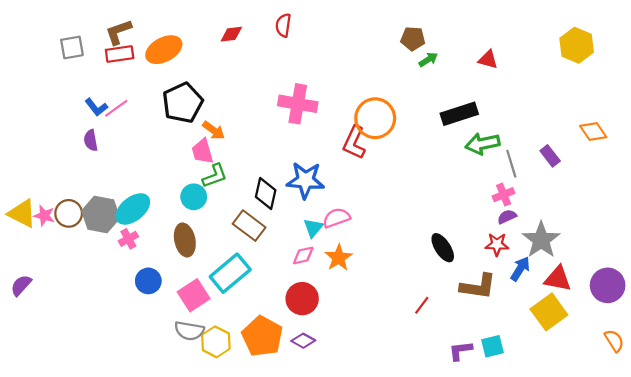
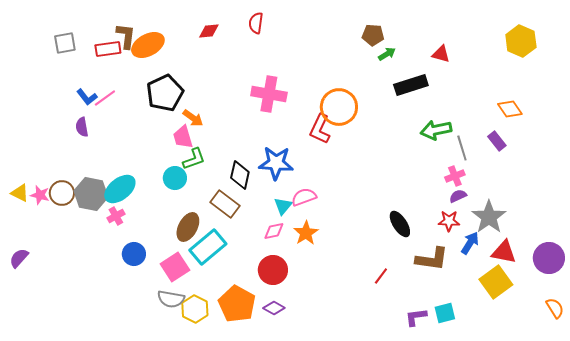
brown L-shape: (118, 32) -> (126, 36), moved, turned 116
black rectangle: (459, 114) -> (411, 85), moved
orange diamond: (593, 132) -> (510, 109), moved
yellow triangle: (22, 213) -> (20, 193), size x0.7
brown ellipse: (185, 240) -> (188, 227), moved, turned 40

